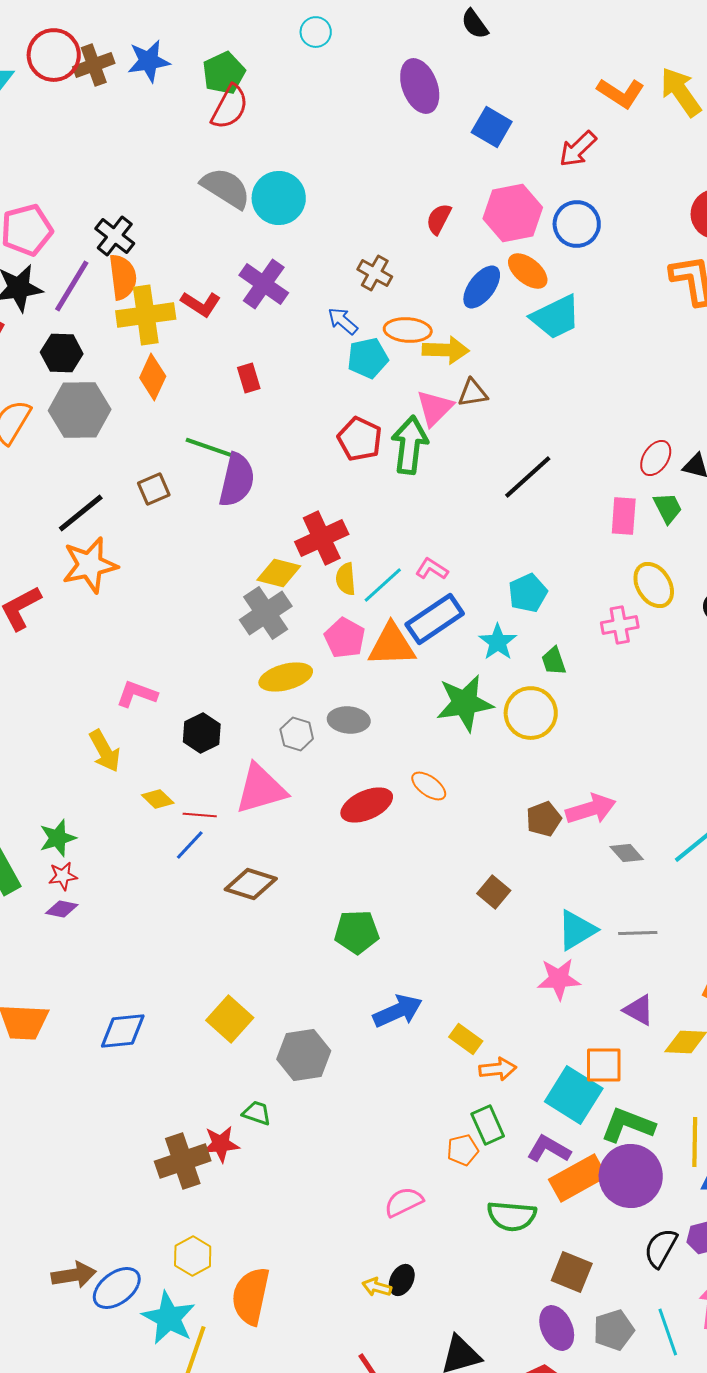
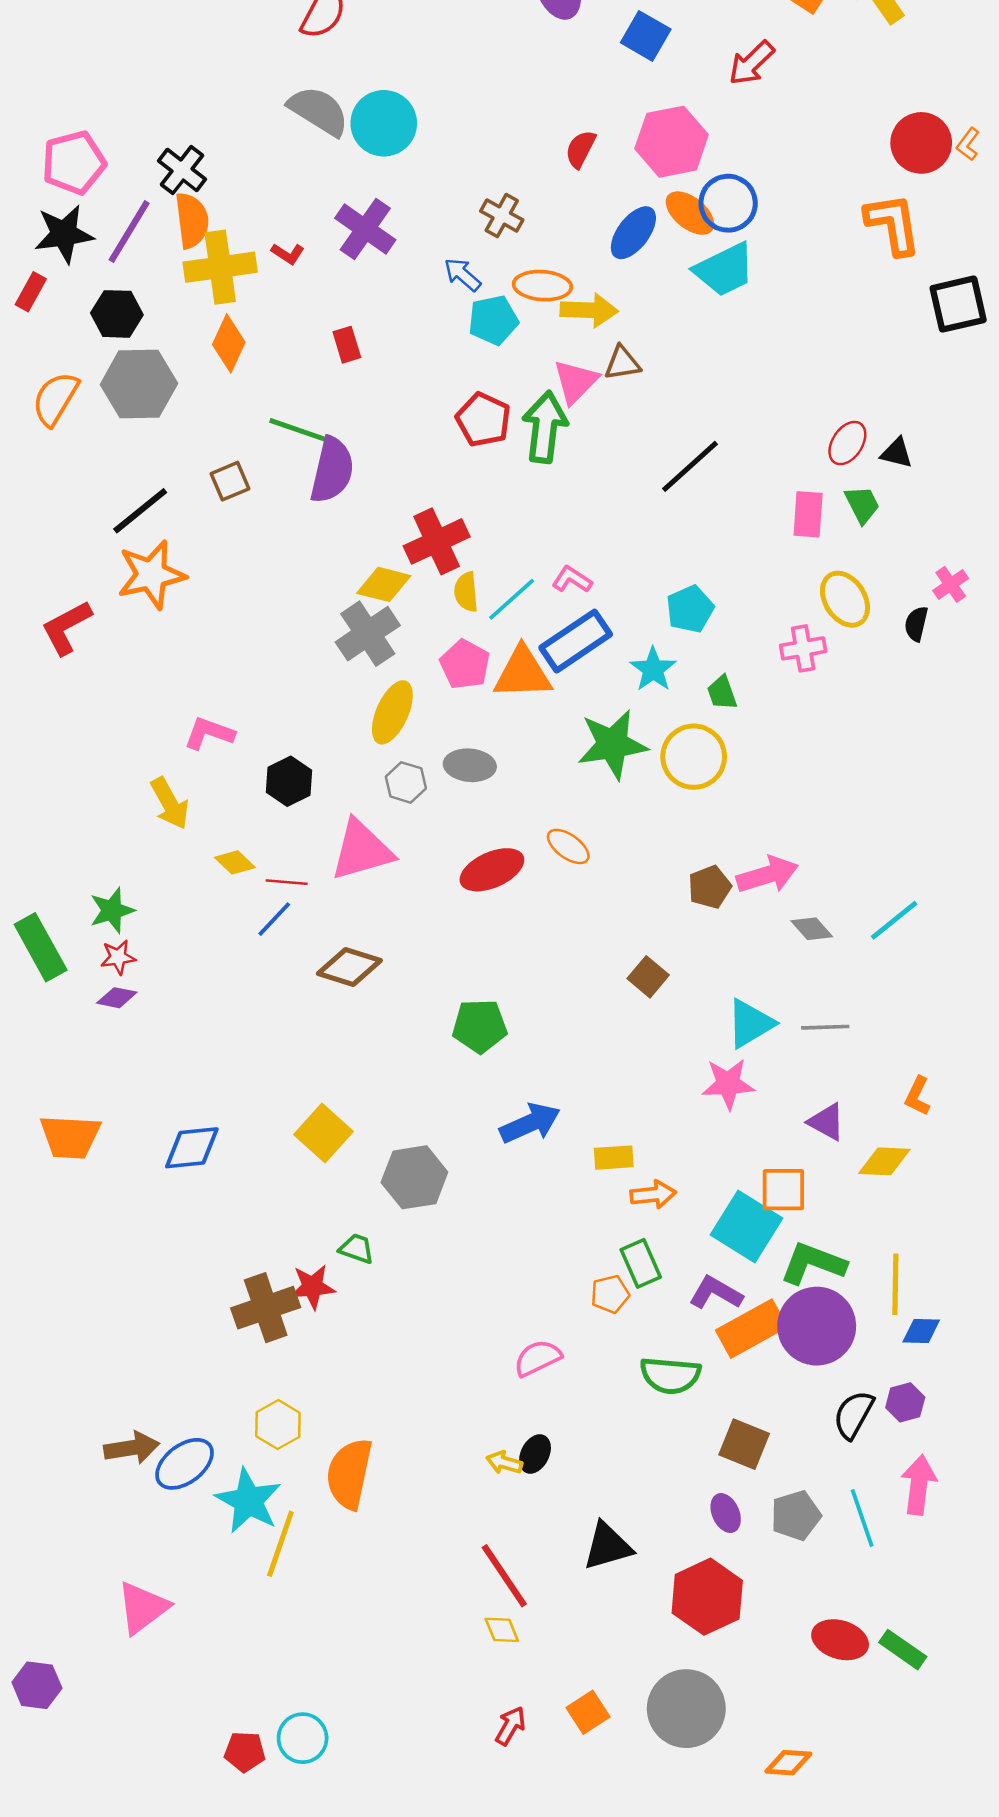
blue circle: (577, 224) -> (728, 203), moved
red L-shape: (201, 304) -> (288, 254), size x0.7
yellow ellipse: (286, 677) -> (392, 712), turned -51
yellow rectangle: (466, 1039) -> (614, 1158), turned -40
purple ellipse: (557, 1328) -> (726, 1513), size x0.7

